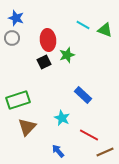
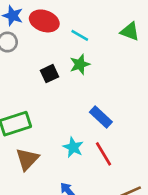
cyan line: (83, 25) -> (80, 35), moved
red ellipse: (48, 40) -> (44, 21), moved, turned -65
red line: (89, 135) -> (103, 154), moved, turned 30

